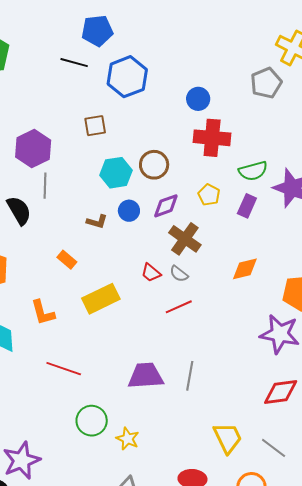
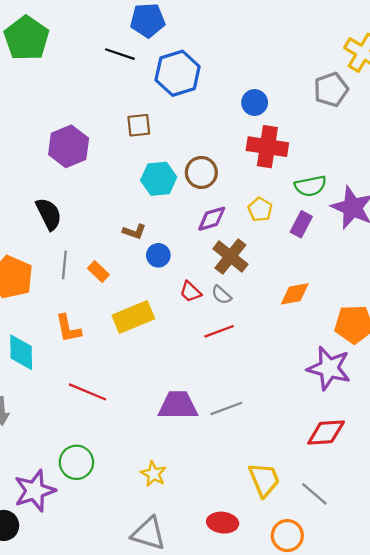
gray line: (45, 186) -> (64, 265), moved
blue circle: (129, 211) -> (158, 255), moved
gray line: (190, 376) -> (226, 408), turned 56
green circle: (92, 421) -> (76, 462), moved

